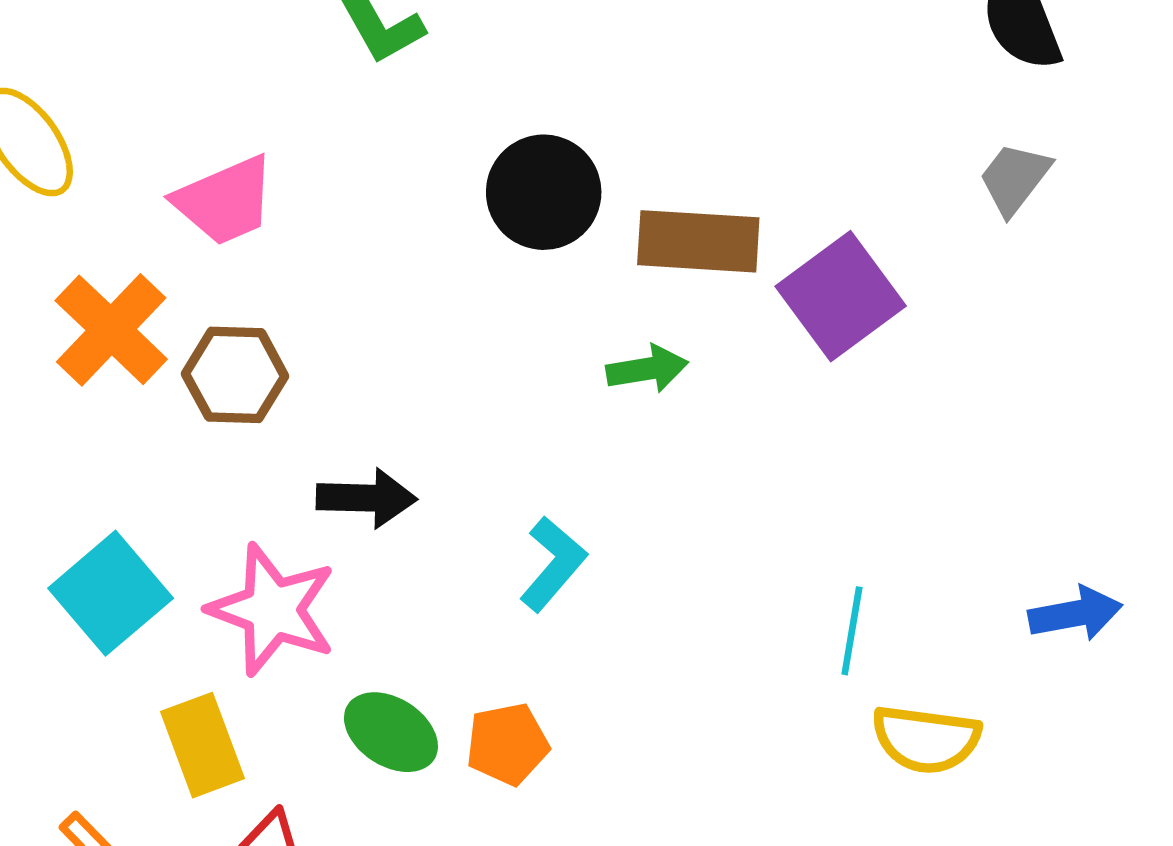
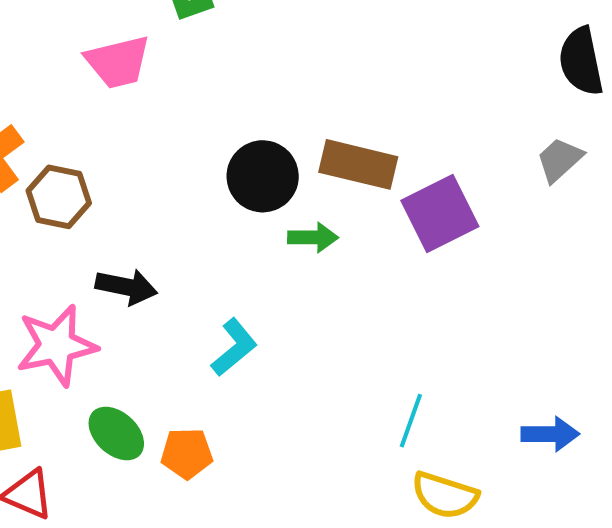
black circle: (544, 192) -> (263, 176), moved
pink trapezoid: (225, 201) -> (118, 62), moved
pink star: (272, 610) -> (56, 345), turned 30

